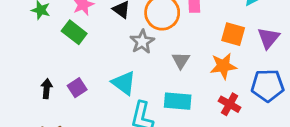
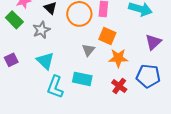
orange square: (233, 34) -> (107, 36), moved
gray star: (142, 42) -> (41, 30), moved

